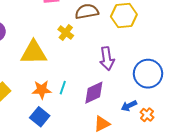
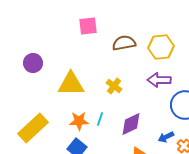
yellow cross: (66, 33) -> (114, 86), moved
purple arrow: (107, 59) -> (159, 80), moved, turned 100

